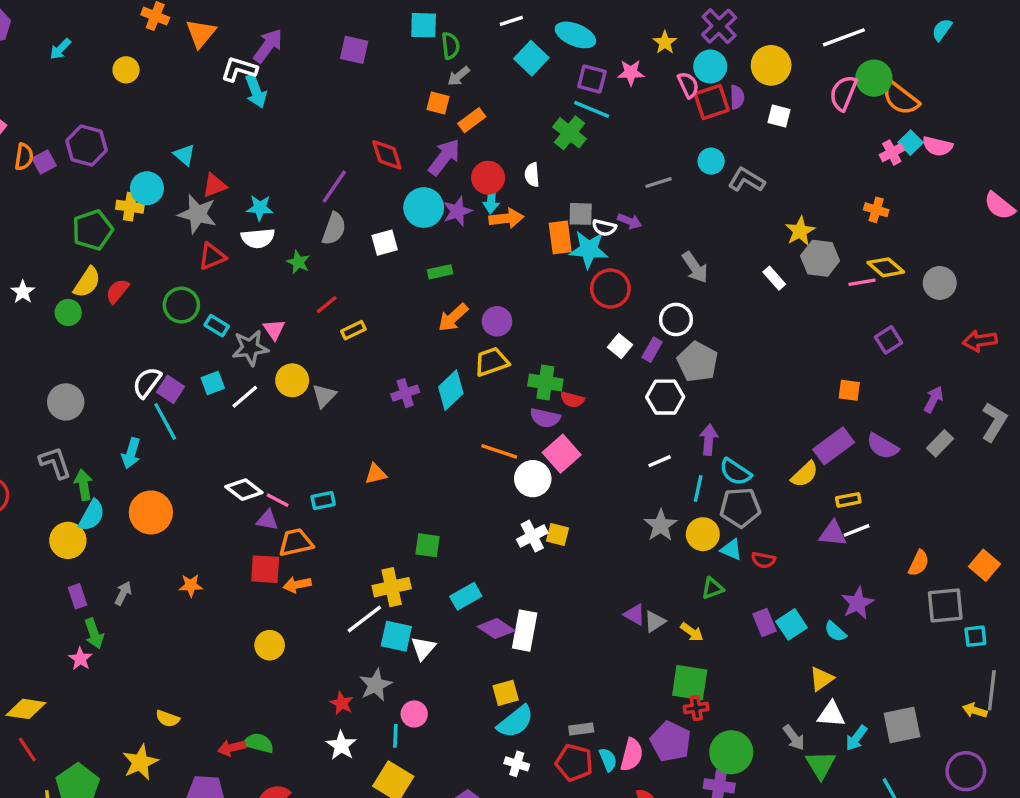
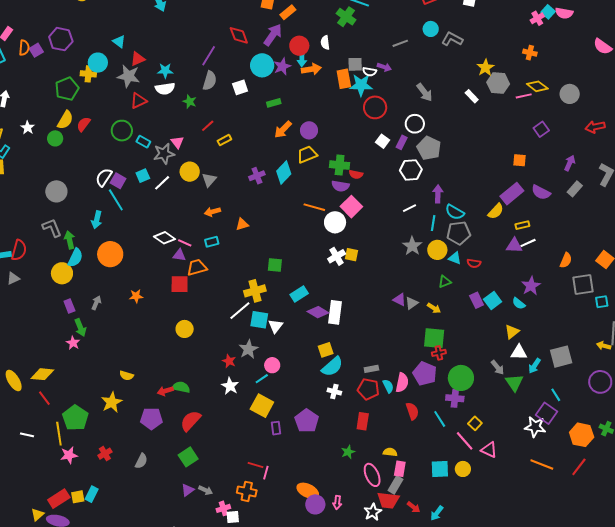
orange arrow: (297, 585) -> (212, 212), moved
cyan line: (395, 736) -> (262, 379), turned 56

